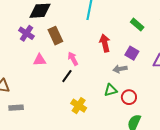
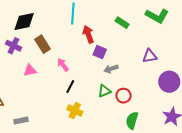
red arrow: (105, 43) -> (88, 34), moved
purple square: (132, 53) -> (100, 52), moved
black line: (67, 76) -> (70, 87), moved
gray rectangle: (16, 108) -> (21, 121), moved

